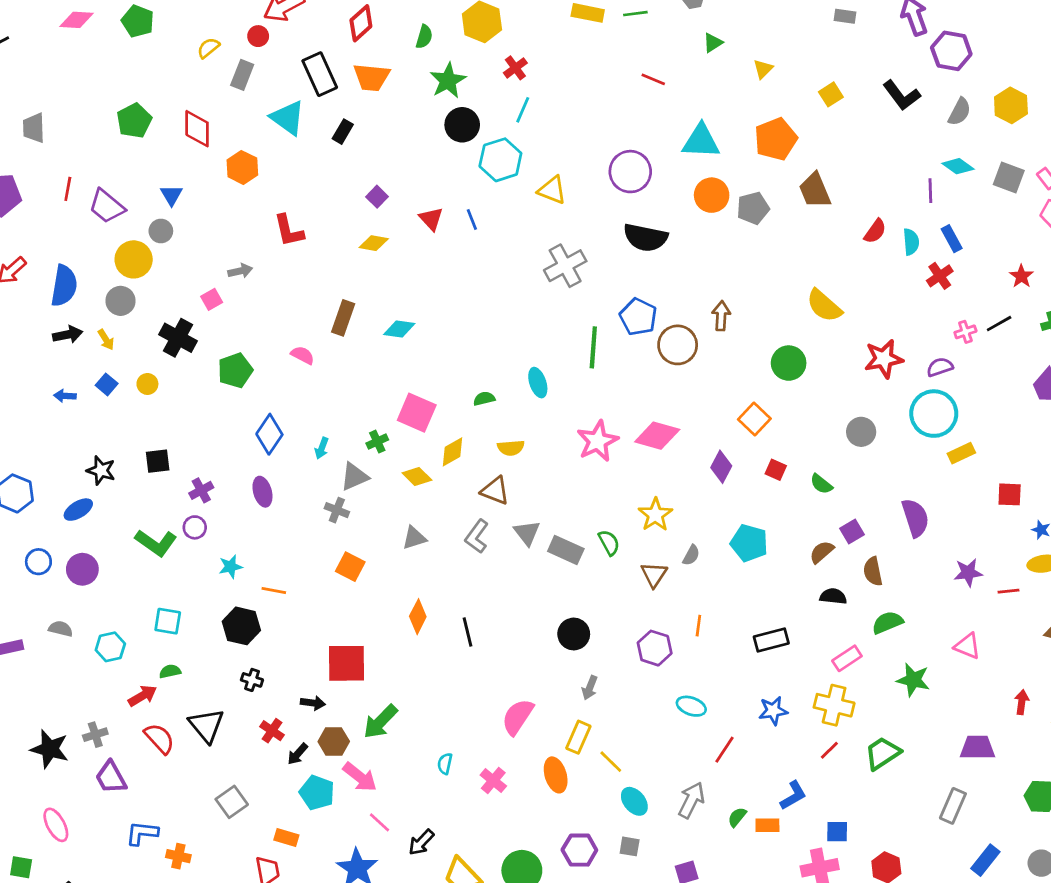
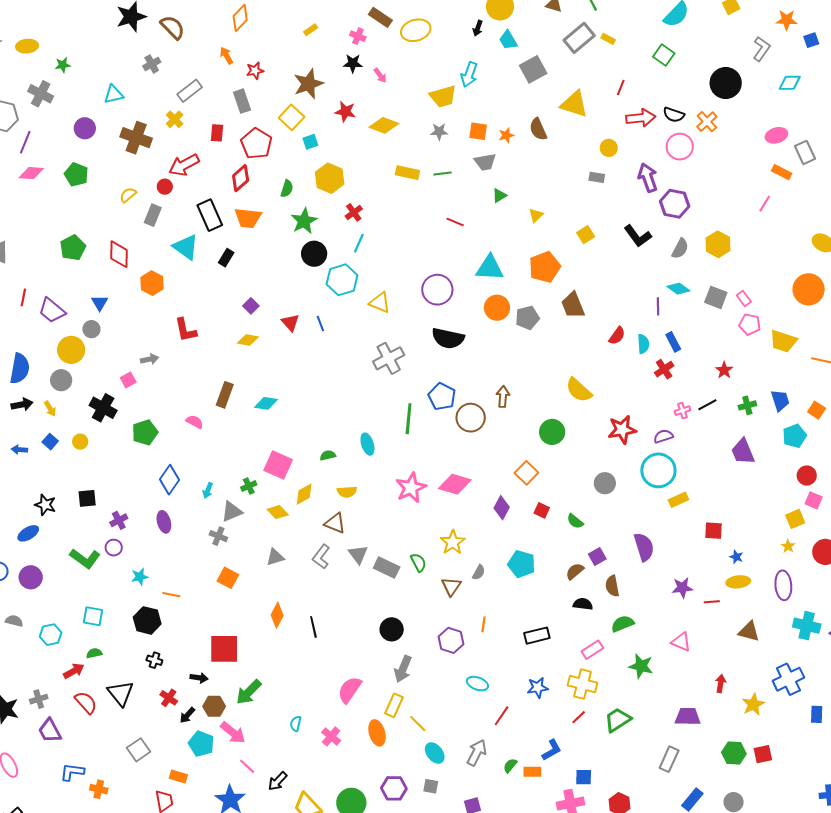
gray arrow: (590, 688) -> (403, 669), size x1.5

